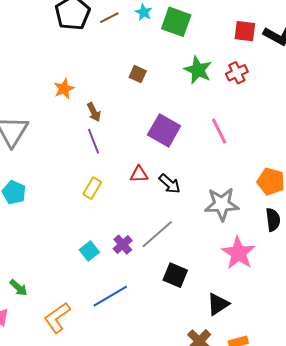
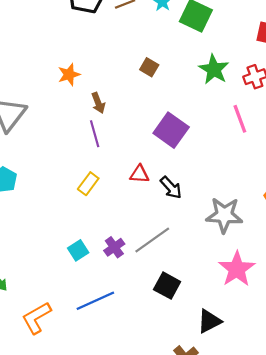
pink line: (219, 131) -> (240, 119), moved

